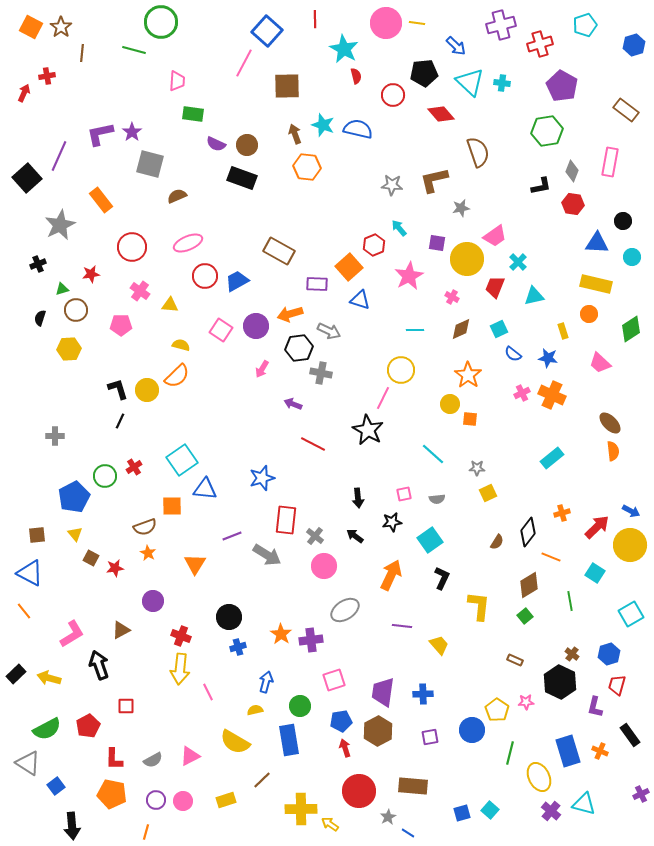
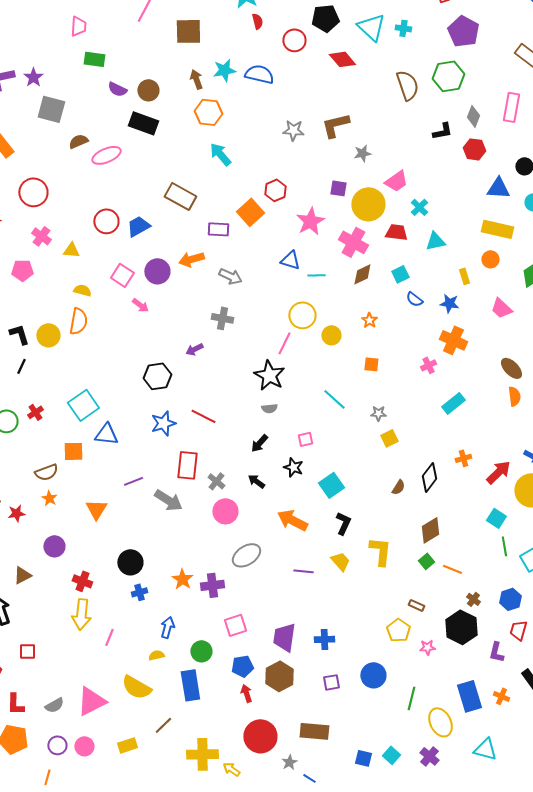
cyan star: (323, 125) -> (224, 70), turned -30
brown semicircle: (478, 152) -> (407, 85), moved
cyan arrow: (399, 228) -> (220, 154), moved, size x1.4
pink ellipse: (188, 243) -> (106, 155), moved
red trapezoid: (495, 287) -> (396, 232), turned 75
pink cross: (452, 297) -> (353, 242), size x2.0
blue triangle: (360, 300) -> (290, 260), moved
black hexagon: (299, 348) -> (157, 376), moved
pink arrow: (262, 369) -> (140, 305), moved, turned -84
orange star: (468, 375) -> (369, 320), size x0.6
orange semicircle: (177, 376) -> (78, 321), turned -36
pink cross: (522, 393) -> (428, 365), moved
purple arrow: (293, 404) -> (194, 349), turned -48
yellow circle: (450, 404) -> (331, 335), moved
red line: (313, 444) -> (203, 416), moved
black arrow: (358, 498) -> (259, 443), turned 48
gray semicircle: (437, 499) -> (269, 408), moved
black star: (392, 522) -> (293, 467), turned 30
orange line: (551, 557) -> (452, 569), moved
orange arrow: (391, 575) -> (292, 520), turned -88
green line: (570, 601) -> (504, 546), moved
yellow trapezoid: (439, 645) -> (340, 561), moved
pink line: (208, 692) -> (109, 637), turned 48
yellow pentagon: (497, 710) -> (398, 630), moved
pink triangle: (190, 756) -> (91, 701), size x1.5
purple cross: (551, 811) -> (429, 756), moved
blue square: (462, 813) -> (363, 758), turned 30

